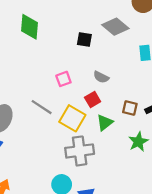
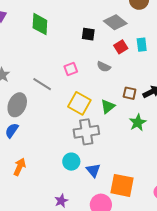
red square: (93, 100) -> (121, 47), moved
gray line: (42, 107) -> (42, 84), moved

